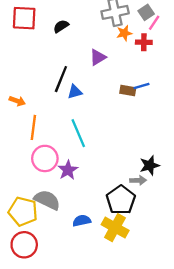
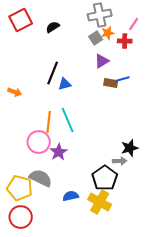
gray square: (146, 12) -> (96, 38), moved
red square: (24, 18) -> (21, 20), turned -30
purple triangle: (98, 57) -> (102, 61), moved
orange line: (33, 127) -> (49, 122), moved

